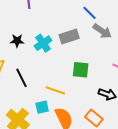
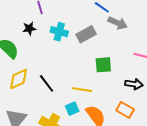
black star: (17, 41) -> (29, 29), moved
cyan cross: (43, 43) -> (59, 32), moved, turned -30

